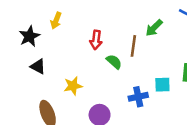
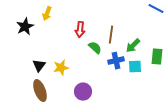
green arrow: (154, 28) -> (133, 46), moved
black triangle: (38, 66) -> (39, 66), moved, turned 40
blue cross: (138, 97) -> (116, 61), moved

